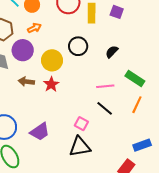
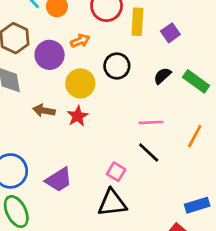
purple square: (117, 12) -> (170, 33), moved, turned 32
orange arrow: (34, 28) -> (80, 41), moved
purple circle: (23, 50) -> (50, 55), moved
green rectangle: (135, 78) -> (196, 81), moved
orange line: (137, 105) -> (195, 136), moved

